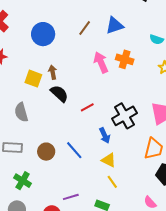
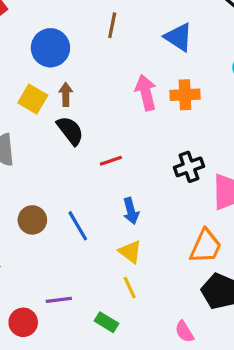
blue triangle: (115, 25) -> (178, 37), turned 42
brown line: (85, 28) -> (112, 25), moved, turned -35
blue circle: (43, 34) -> (50, 48), moved
orange cross: (125, 59) -> (185, 95), turned -30
black cross: (124, 116) -> (189, 167), moved, size x0.7

